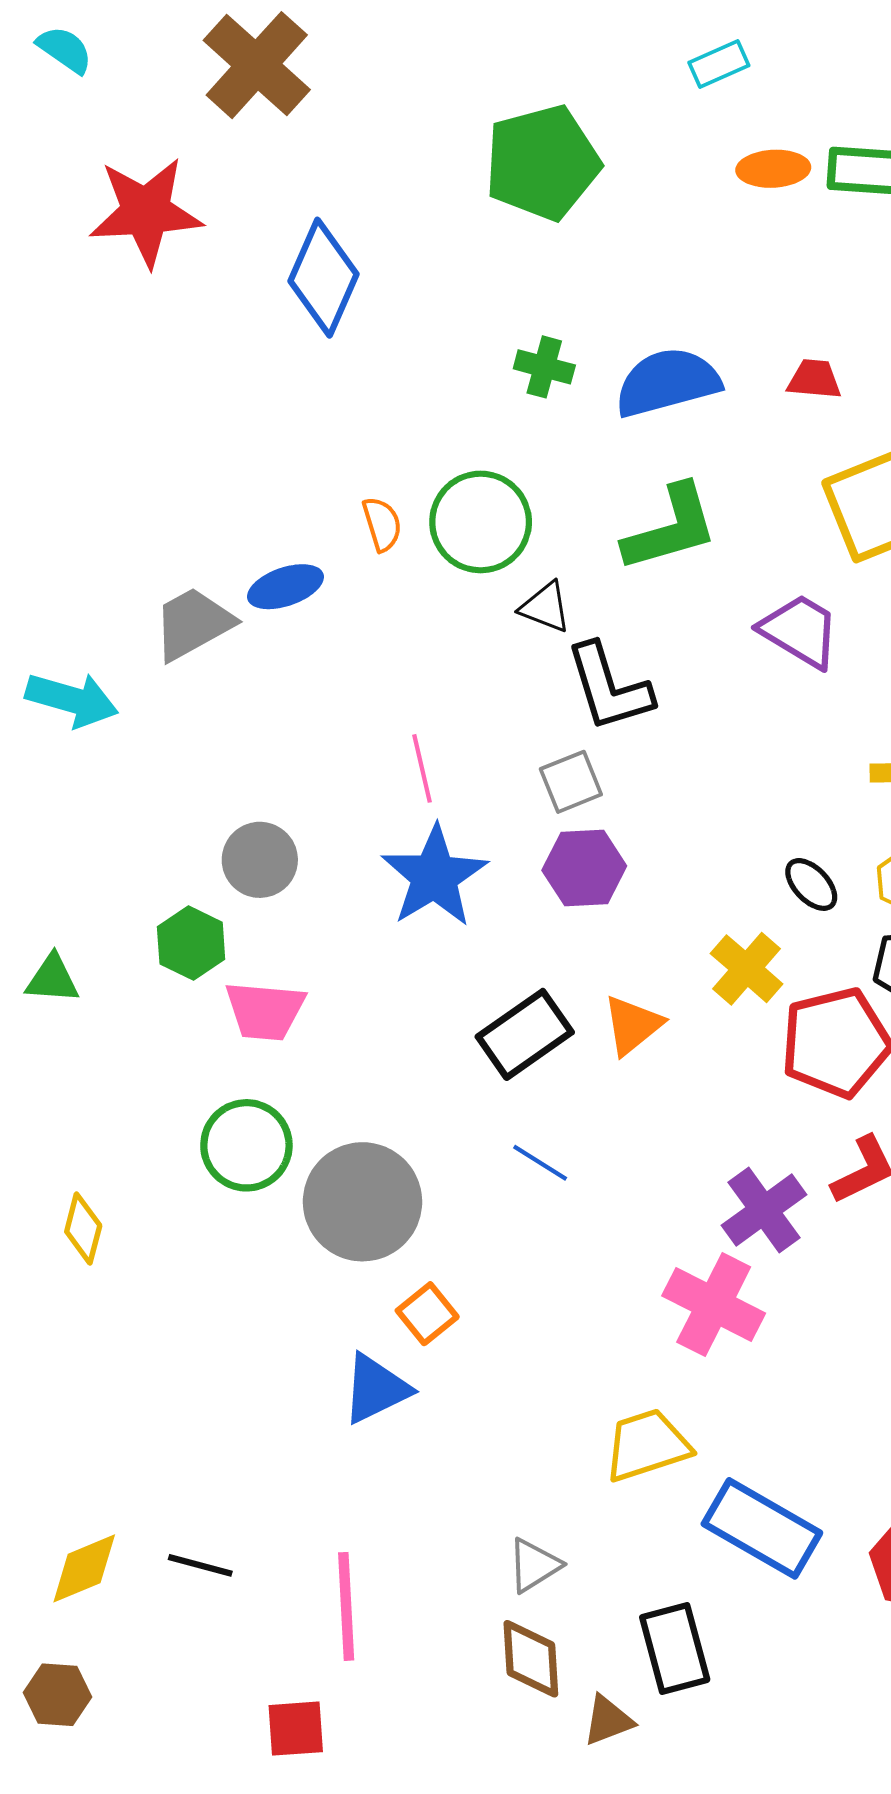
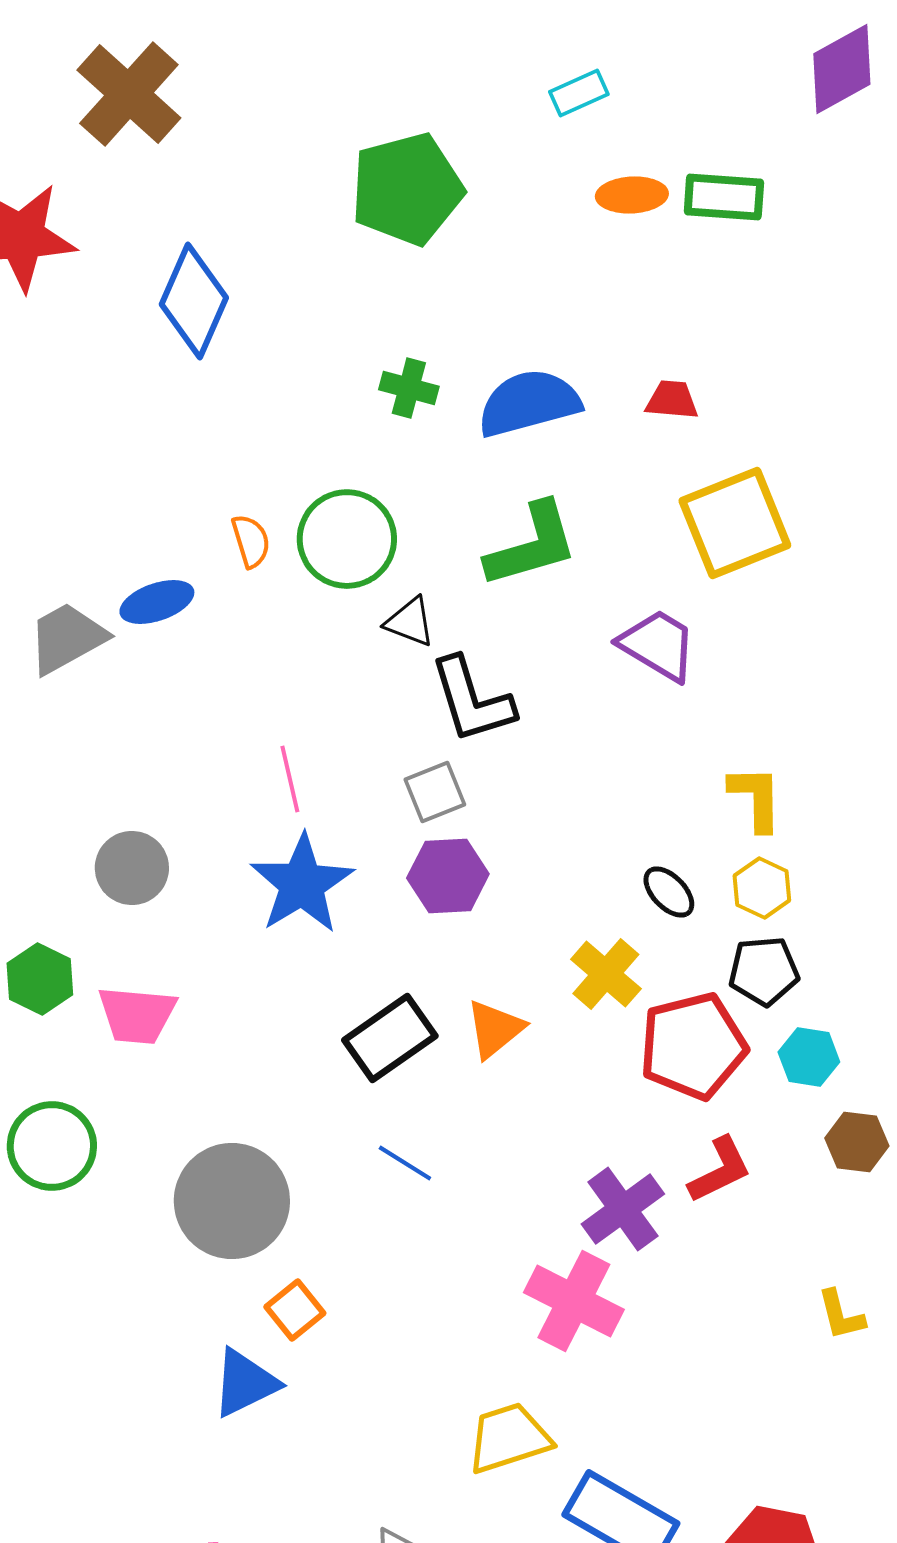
green hexagon: (191, 943) -> (40, 979), moved
green circle: (246, 1145) -> (52, 1146), moved

